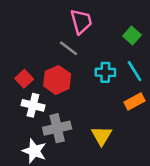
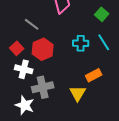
gray line: (69, 48) -> (32, 24), moved
orange rectangle: (135, 102) -> (94, 75), moved

